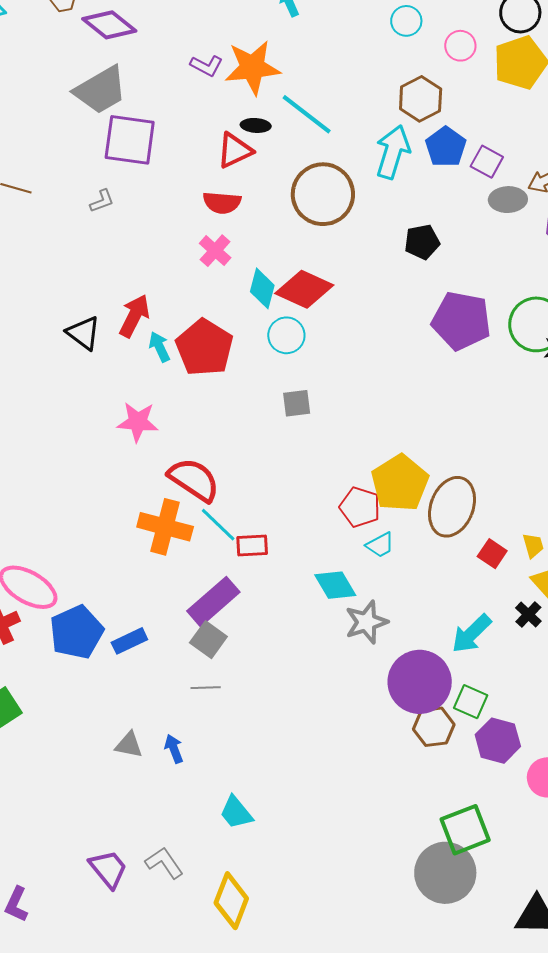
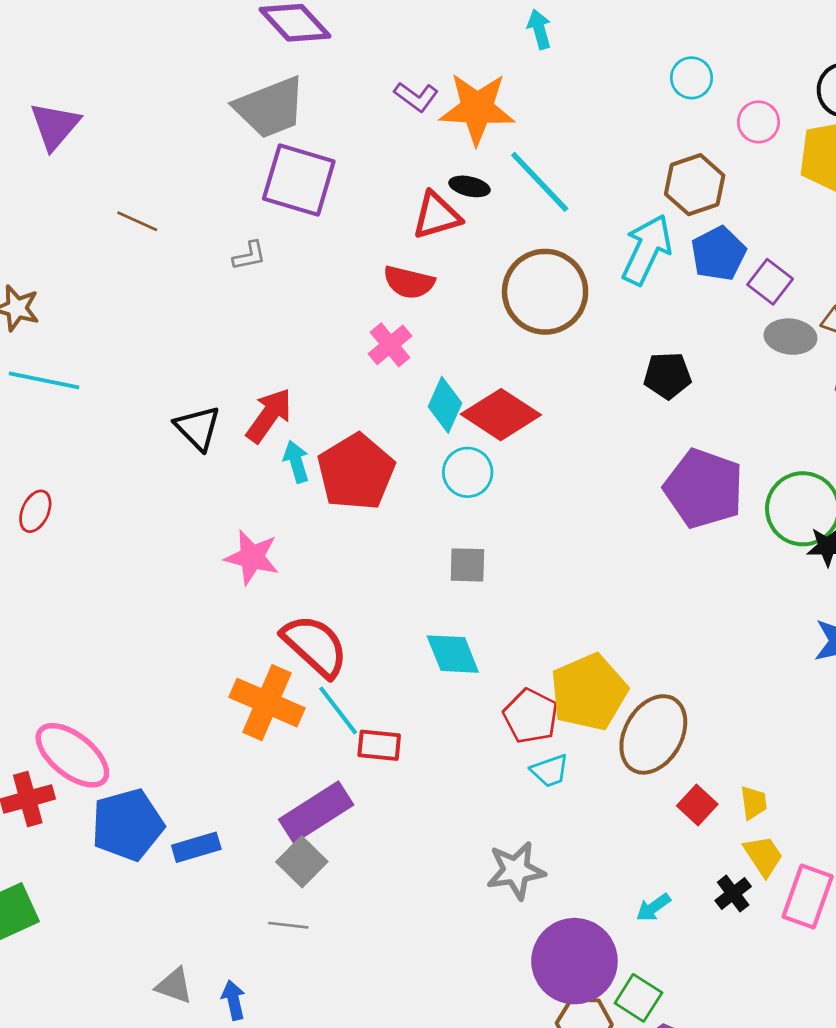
cyan diamond: (335, 585) -> (453, 654), moved
cyan arrow: (471, 634) -> (653, 907), size x0.6

